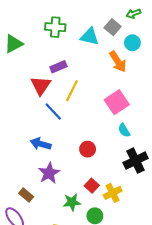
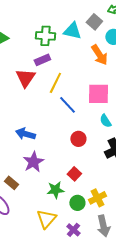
green cross: (55, 27) -> (45, 36), moved
pink square: (117, 102) -> (98, 94), turned 35
blue line: (53, 112) -> (67, 105), moved
red circle: (88, 149) -> (78, 139), moved
yellow cross: (113, 193) -> (97, 198), moved

